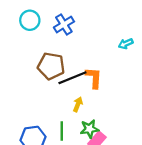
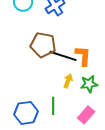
black line: (72, 78) -> (63, 56), turned 40
green star: (89, 129) -> (89, 84), moved

